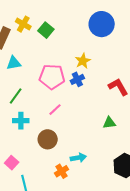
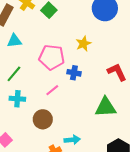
blue cross: (77, 79) -> (74, 73), moved, turned 32
green triangle: (109, 123) -> (106, 107), size x1.6

